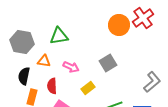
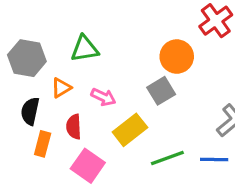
orange circle: (119, 25) -> (177, 57), moved
orange triangle: (44, 61) -> (61, 88), turned -40
yellow rectangle: (88, 88) -> (130, 130), size x1.5

